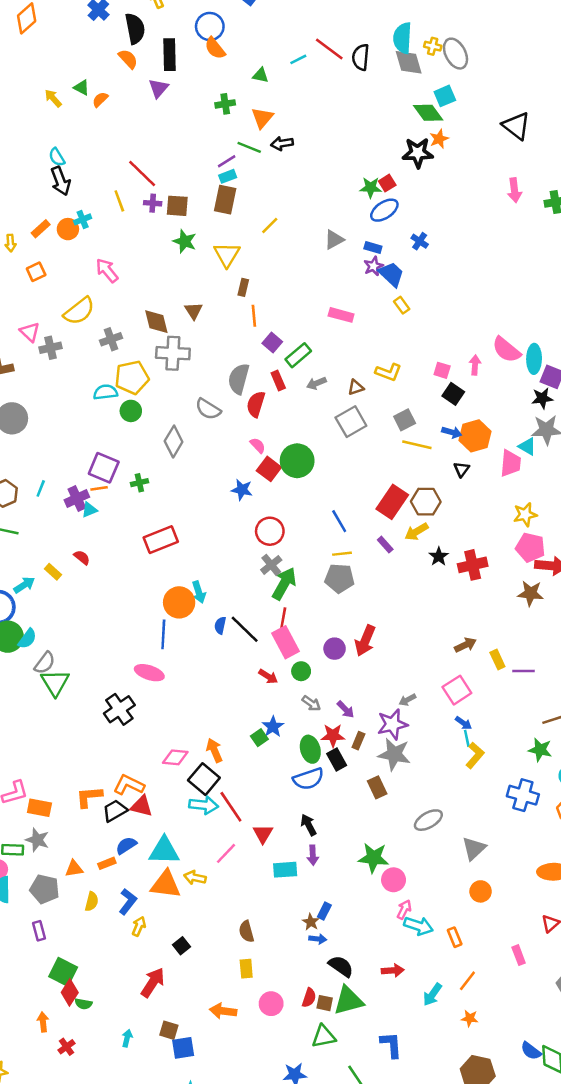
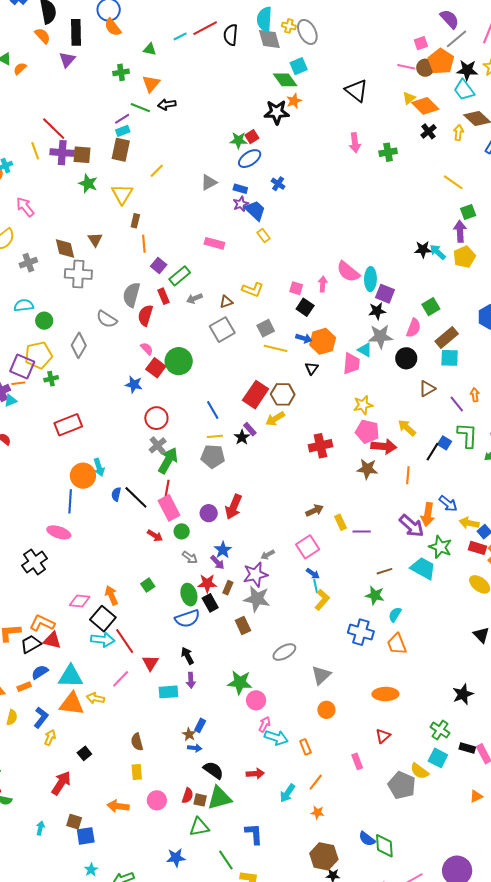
red line: (329, 49) -> (205, 28), turned -65
purple cross: (153, 203) -> (62, 153), size x1.6
yellow pentagon: (132, 377) -> (38, 355), moved
black star: (439, 556) -> (242, 437), moved
blue star: (273, 727) -> (223, 550), moved

